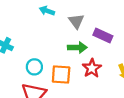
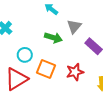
green arrow: (77, 48) -> (53, 38), moved

